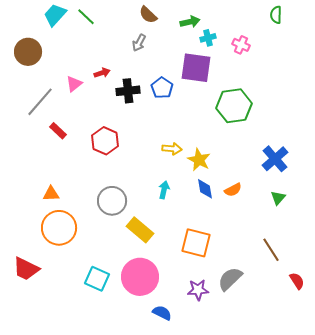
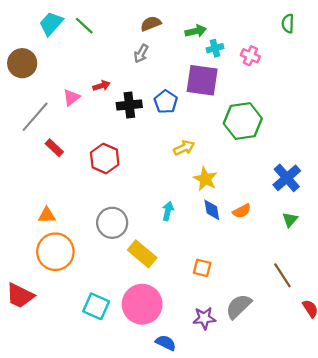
brown semicircle: (148, 15) -> (151, 24), turned 114
yellow arrow: (172, 149) -> (184, 148), moved, turned -30
orange square: (196, 243) -> (202, 268), size x0.6

